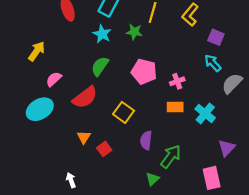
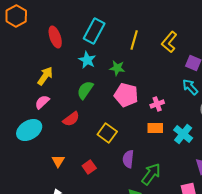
green star: (134, 32) -> (117, 68), moved
yellow arrow: (37, 51) -> (45, 76), moved
red semicircle: (85, 97) -> (71, 119), size x0.7
orange triangle: (84, 137) -> (58, 161), moved

